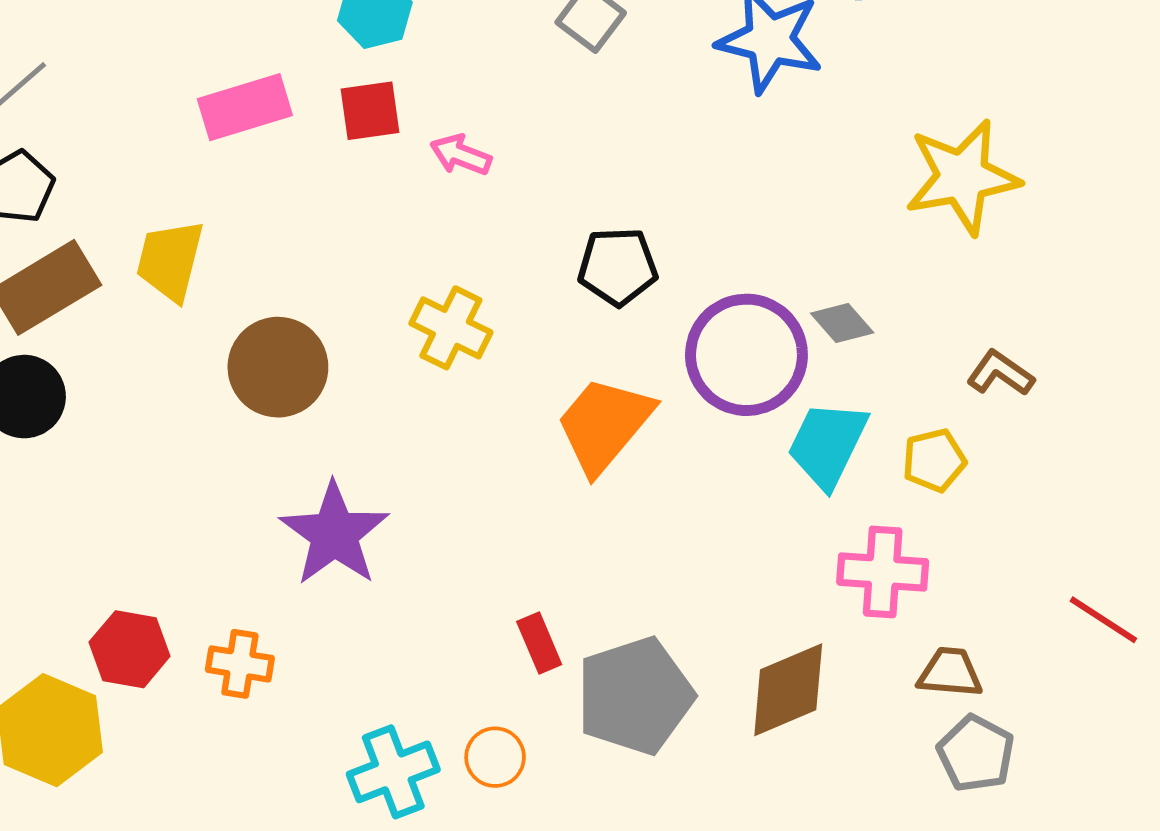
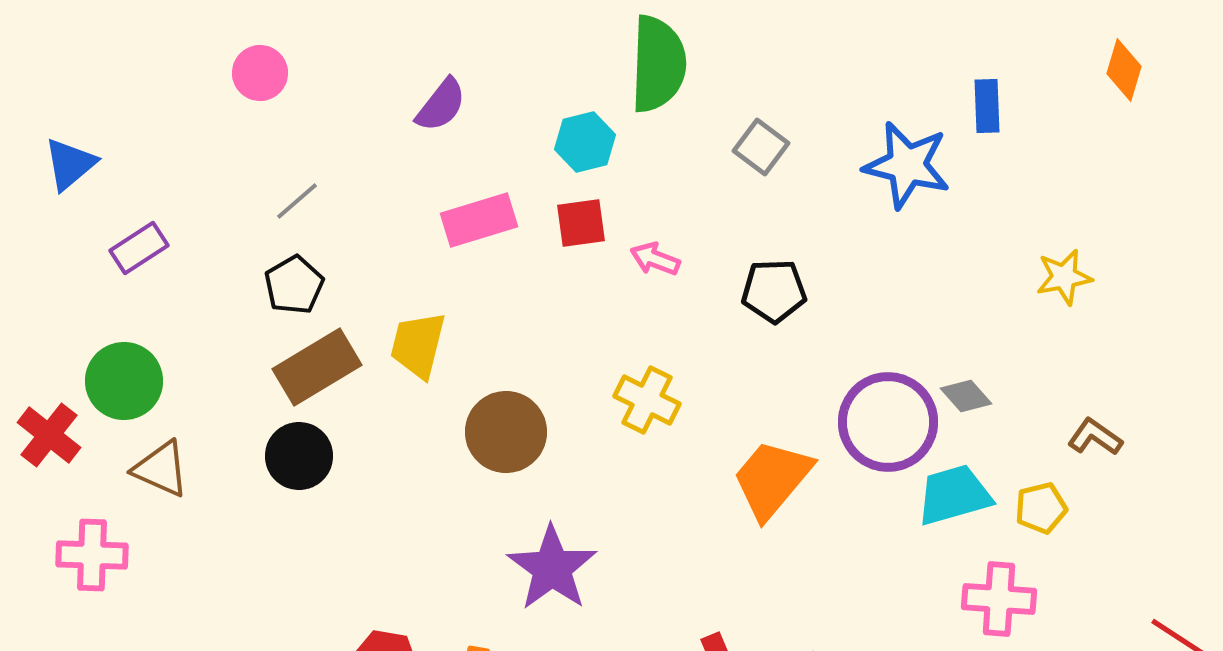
yellow star: (962, 177) -> (1064, 277), size x0.6
black pentagon: (618, 267) -> (774, 291), moved
cyan trapezoid: (827, 444) -> (954, 495), turned 48

